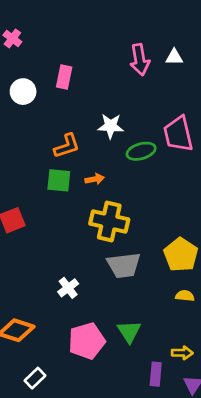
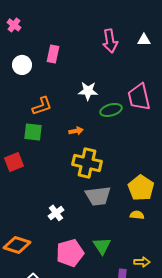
white triangle: (174, 57) -> (144, 40), moved
orange L-shape: (67, 146) -> (42, 106), moved
green square: (59, 180) -> (33, 132), moved
yellow semicircle: (185, 296) -> (137, 215), moved

